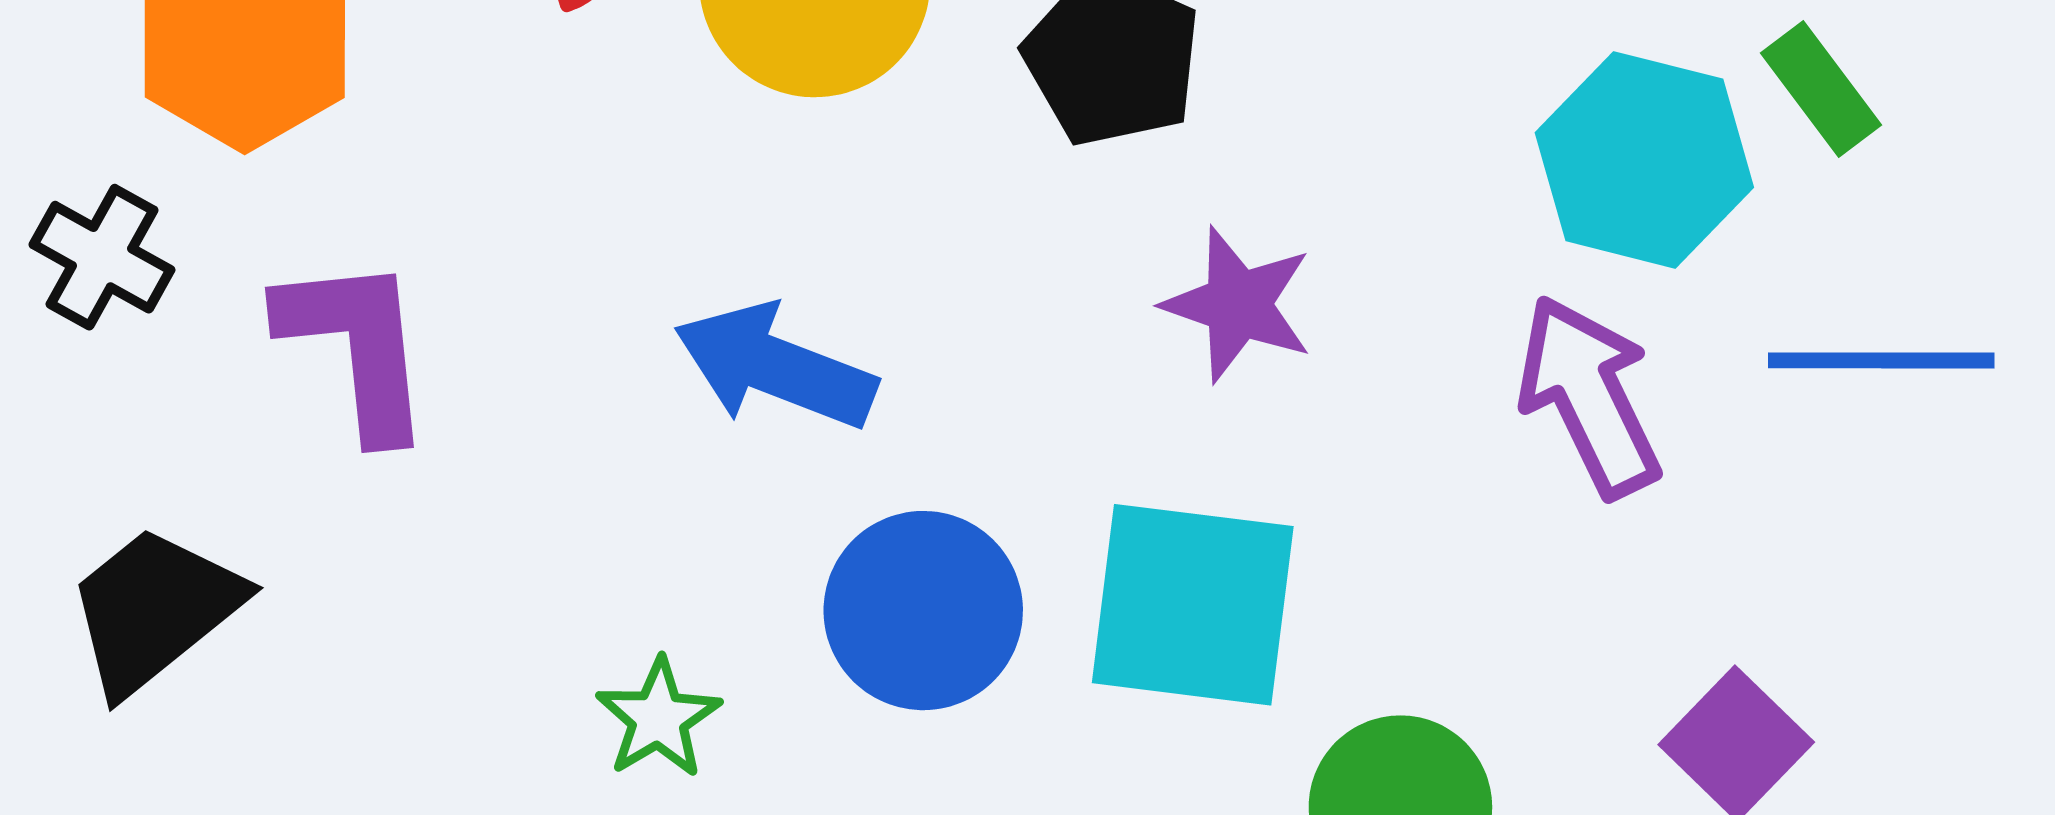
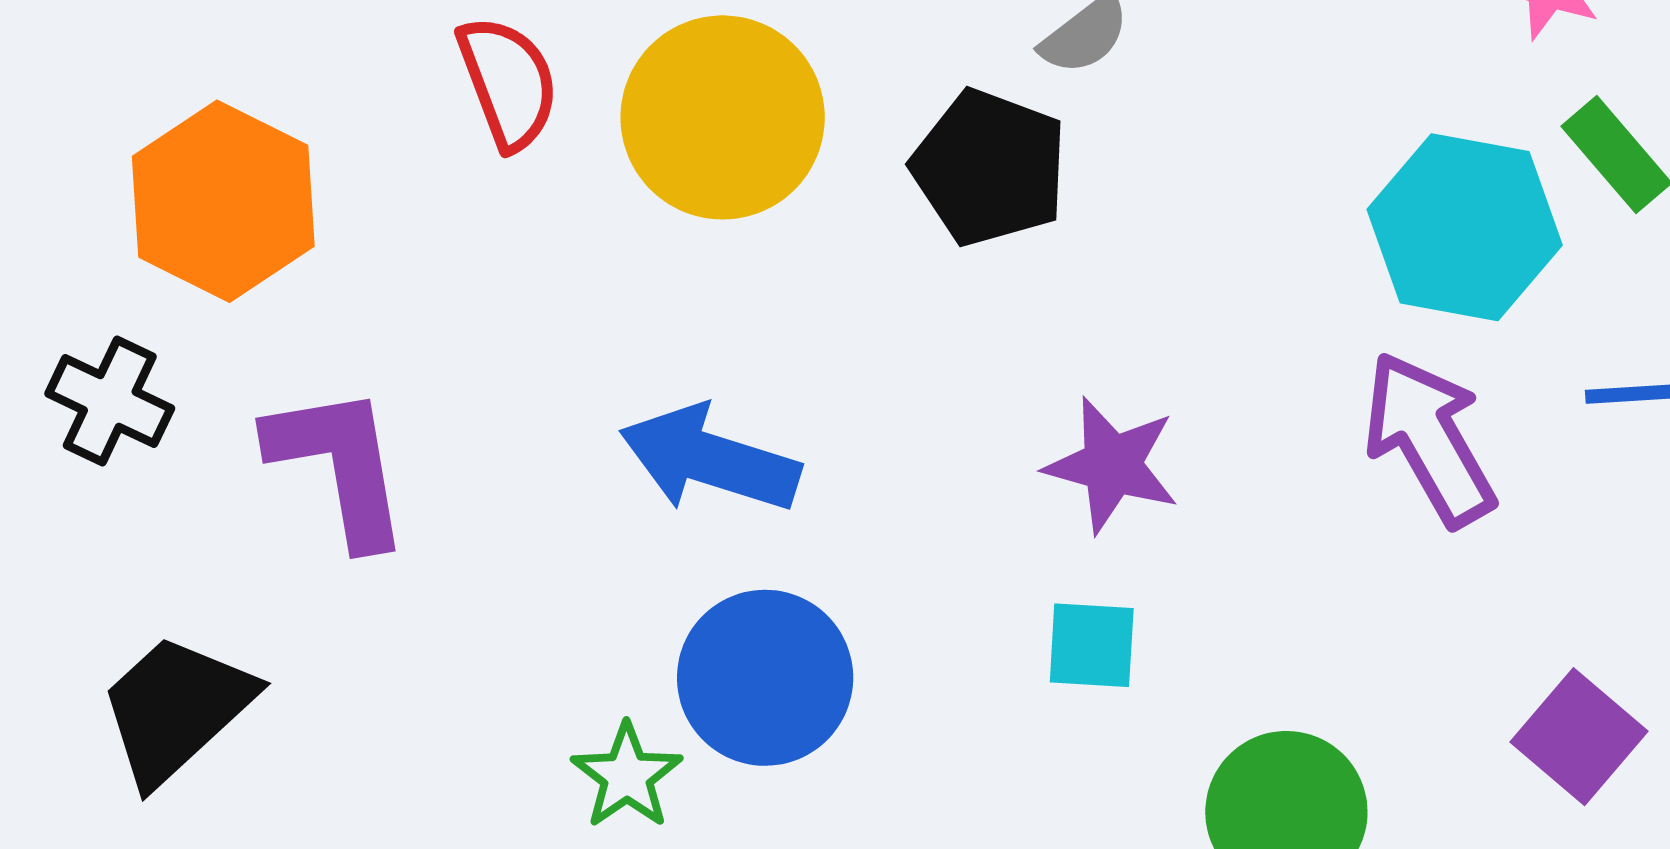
purple star: (1238, 304) -> (1112, 465), moved
cyan square: (1193, 605) -> (1092, 645), size x0.5
blue circle: (923, 611) -> (765, 678), moved

